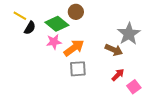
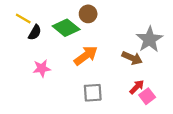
pink star: (54, 42) -> (42, 68), moved
gray square: (78, 69) -> (93, 93), moved
pink square: (134, 87) -> (147, 96), moved

